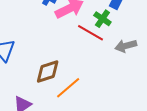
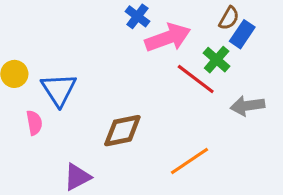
orange line: (68, 88) -> (190, 161), moved

